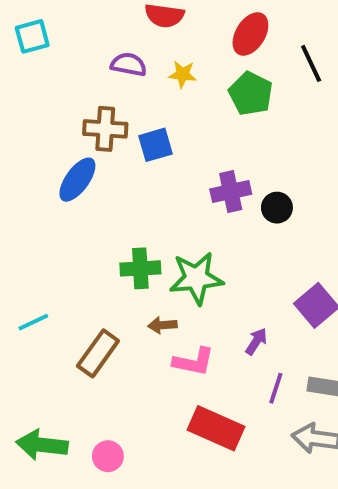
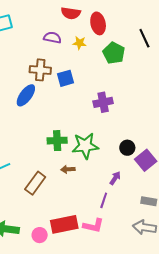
red ellipse: (250, 34) -> (98, 23), moved, turned -45
black circle: (277, 208) -> (127, 148), moved
pink L-shape: (194, 362) -> (93, 226), moved
purple line: (276, 388) -> (104, 200), moved
red rectangle: (216, 428) -> (64, 224), moved, turned -36

